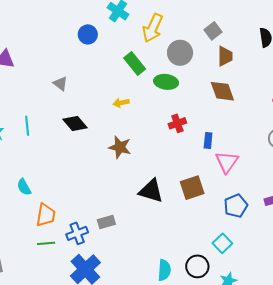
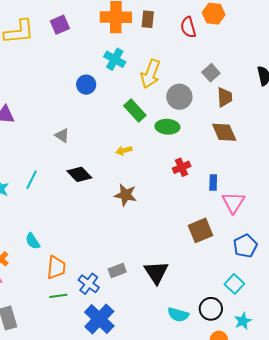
cyan line: (27, 126) -> (32, 180), turned 36
black triangle: (151, 191) -> (156, 272), moved, turned 44
blue cross: (77, 233) -> (89, 284), turned -30
cyan semicircle: (164, 270) -> (178, 315), turned 105

